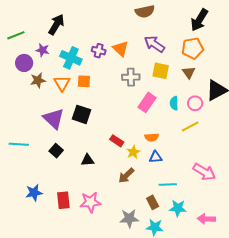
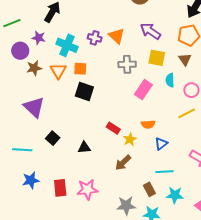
cyan semicircle: (174, 103) -> (170, 80), moved
black square: (81, 114) -> (84, 92), moved
purple triangle: (54, 119) -> (34, 107), moved
cyan line: (19, 144) -> (22, 150), moved
blue triangle: (155, 157) -> (161, 144), moved, turned -32

